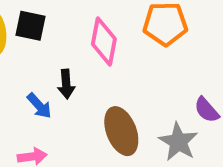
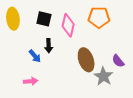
black square: (31, 26) -> (44, 19), moved
brown ellipse: (121, 131) -> (86, 60), moved

